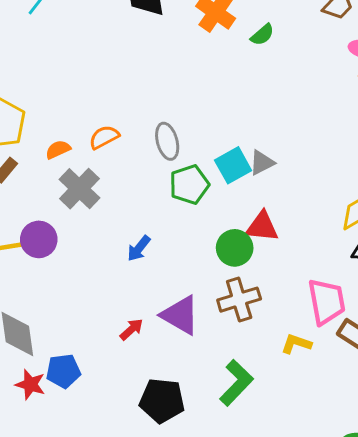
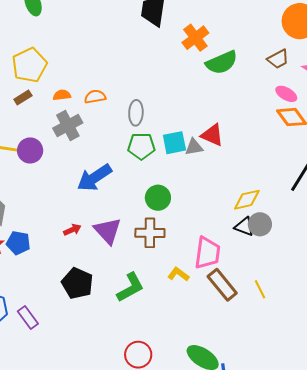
green semicircle: (262, 35) -> (222, 63), size x1.8
red triangle: (262, 227) -> (212, 135), moved
blue arrow: (139, 248) -> (94, 178), size x1.8

